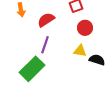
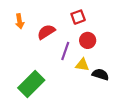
purple line: (45, 45) -> (65, 51), moved

